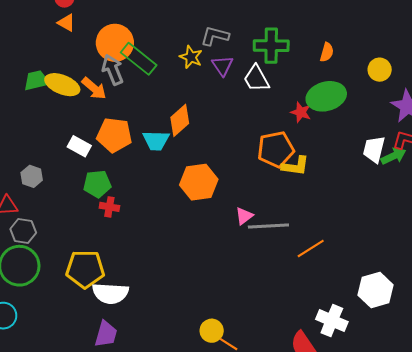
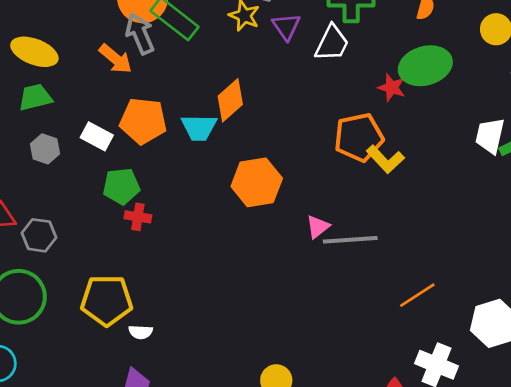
white trapezoid: (256, 79) -> (332, 43), turned -124
green trapezoid: (37, 81) -> (35, 97), moved
yellow ellipse: (62, 85) -> (34, 52), moved
yellow L-shape: (295, 166) -> (385, 159), turned 40
gray hexagon: (32, 176) -> (45, 149), moved
gray hexagon: (23, 231) -> (39, 235), moved
orange line: (311, 249) -> (417, 295), moved
white semicircle: (110, 293) -> (141, 332), size x0.5

